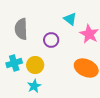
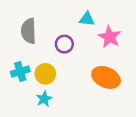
cyan triangle: (70, 19) -> (87, 19), turned -32

